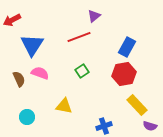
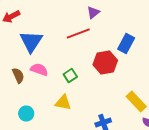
green square: (82, 71) -> (70, 76), moved
red hexagon: (124, 74) -> (105, 62), moved

